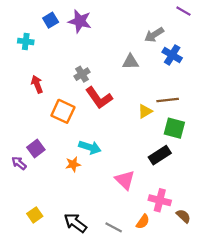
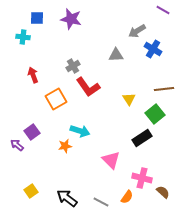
blue square: (51, 20) -> (37, 18), moved, turned 32
brown line: (168, 100) -> (164, 89), moved
orange square: (63, 111) -> (56, 99), turned 35
yellow triangle: (145, 111) -> (129, 99), turned -32
green square: (174, 128) -> (155, 114), turned 36

